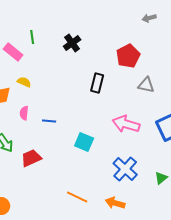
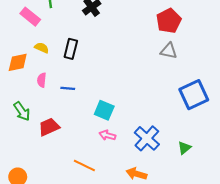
red pentagon: (128, 56) -> (169, 21), moved
black rectangle: (97, 83) -> (71, 49), moved
pink arrow: (126, 124) -> (107, 135), moved, size x0.6
orange line: (77, 197) -> (84, 165), moved

